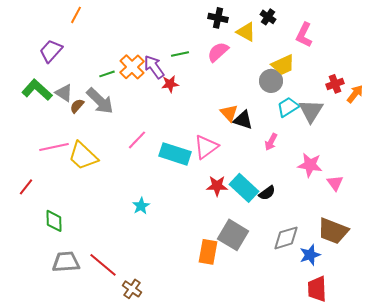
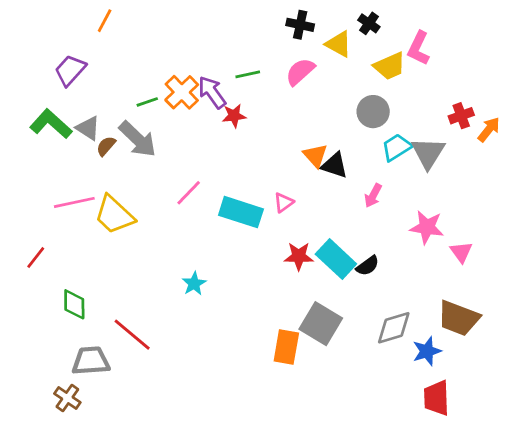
yellow trapezoid: (283, 65) -> (390, 66), moved
pink triangle: (206, 147) -> (284, 202), size x0.6
red line: (103, 265) -> (132, 335), moved
brown cross: (132, 289) -> (67, 398), moved

